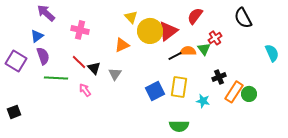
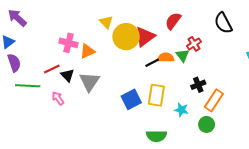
pink cross: (80, 30) -> (69, 43), moved
orange triangle: (122, 45) -> (87, 51), moved
red line: (79, 62) -> (52, 69), turned -70
gray triangle: (115, 74) -> (89, 82), size x1.5
green circle: (249, 94) -> (207, 124), moved

